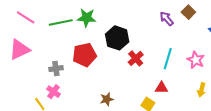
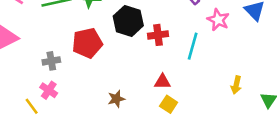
red cross: (136, 58) -> (158, 35), moved, turned 35
pink star: (196, 60) -> (218, 20), moved
red triangle: (161, 88) -> (162, 82), moved

